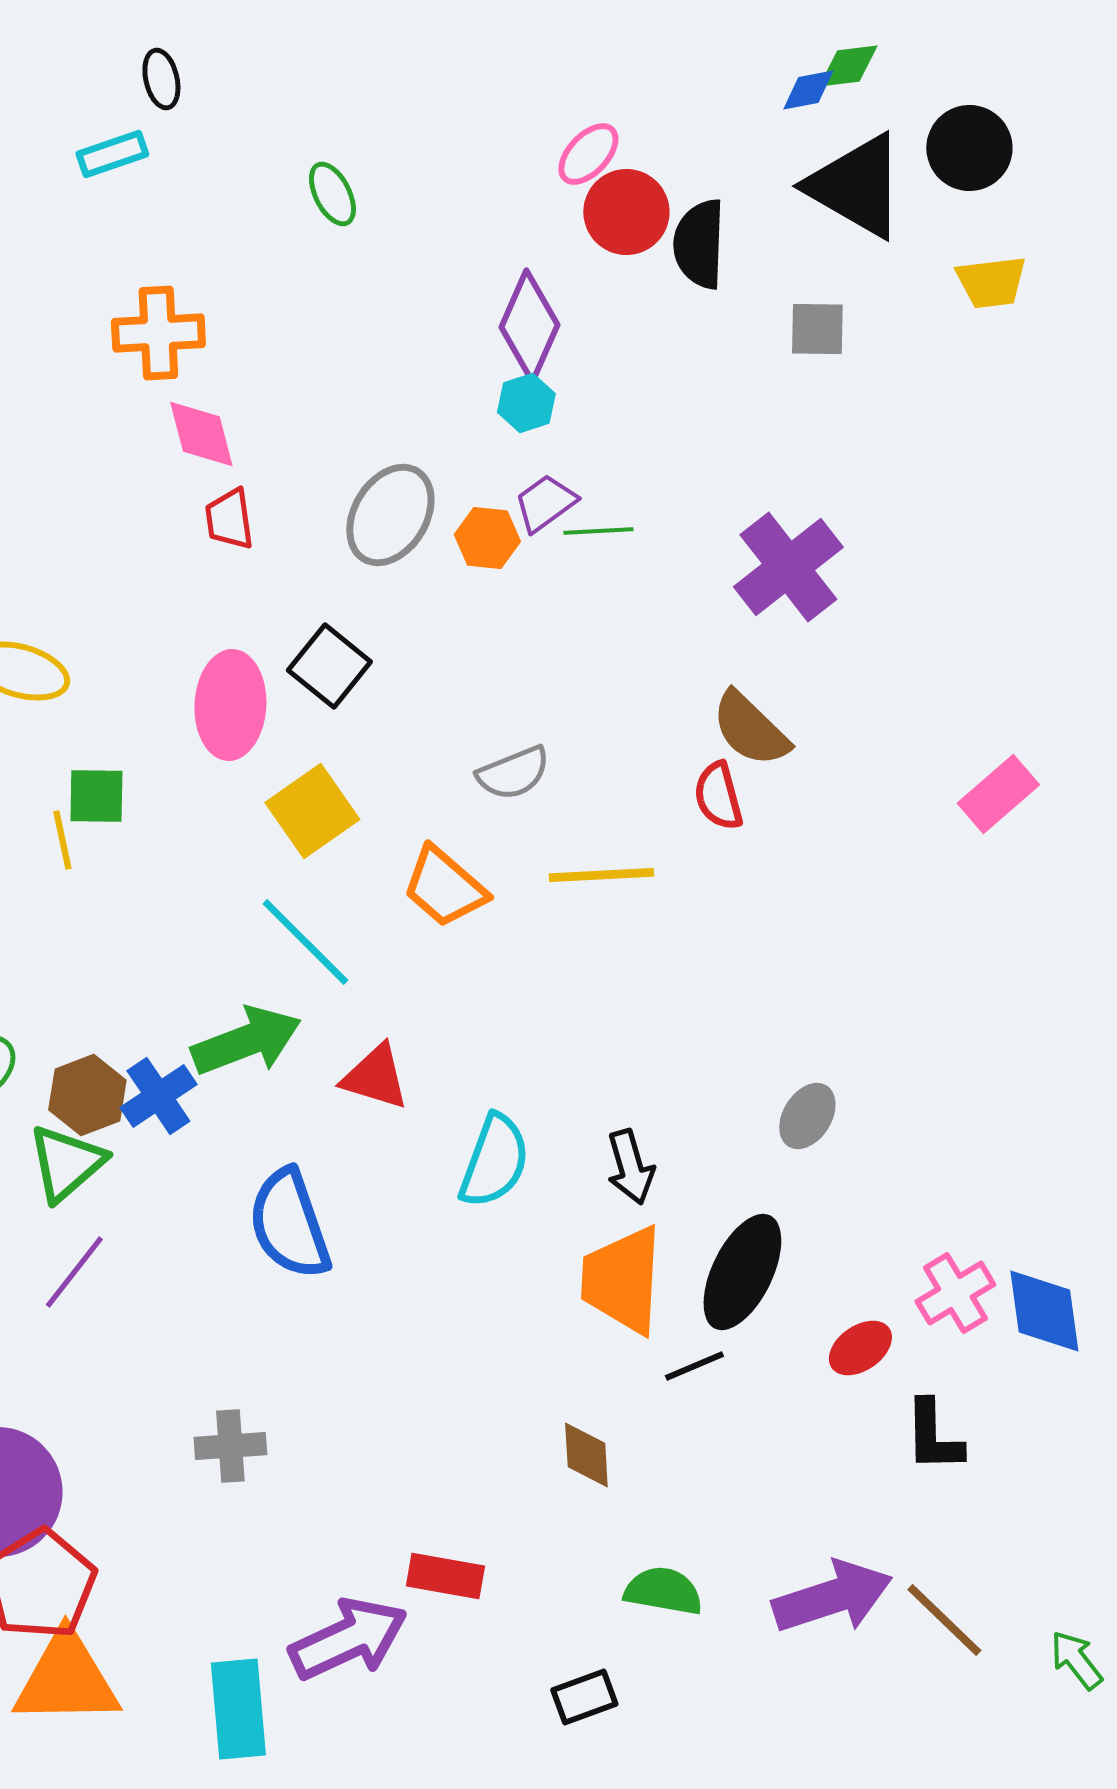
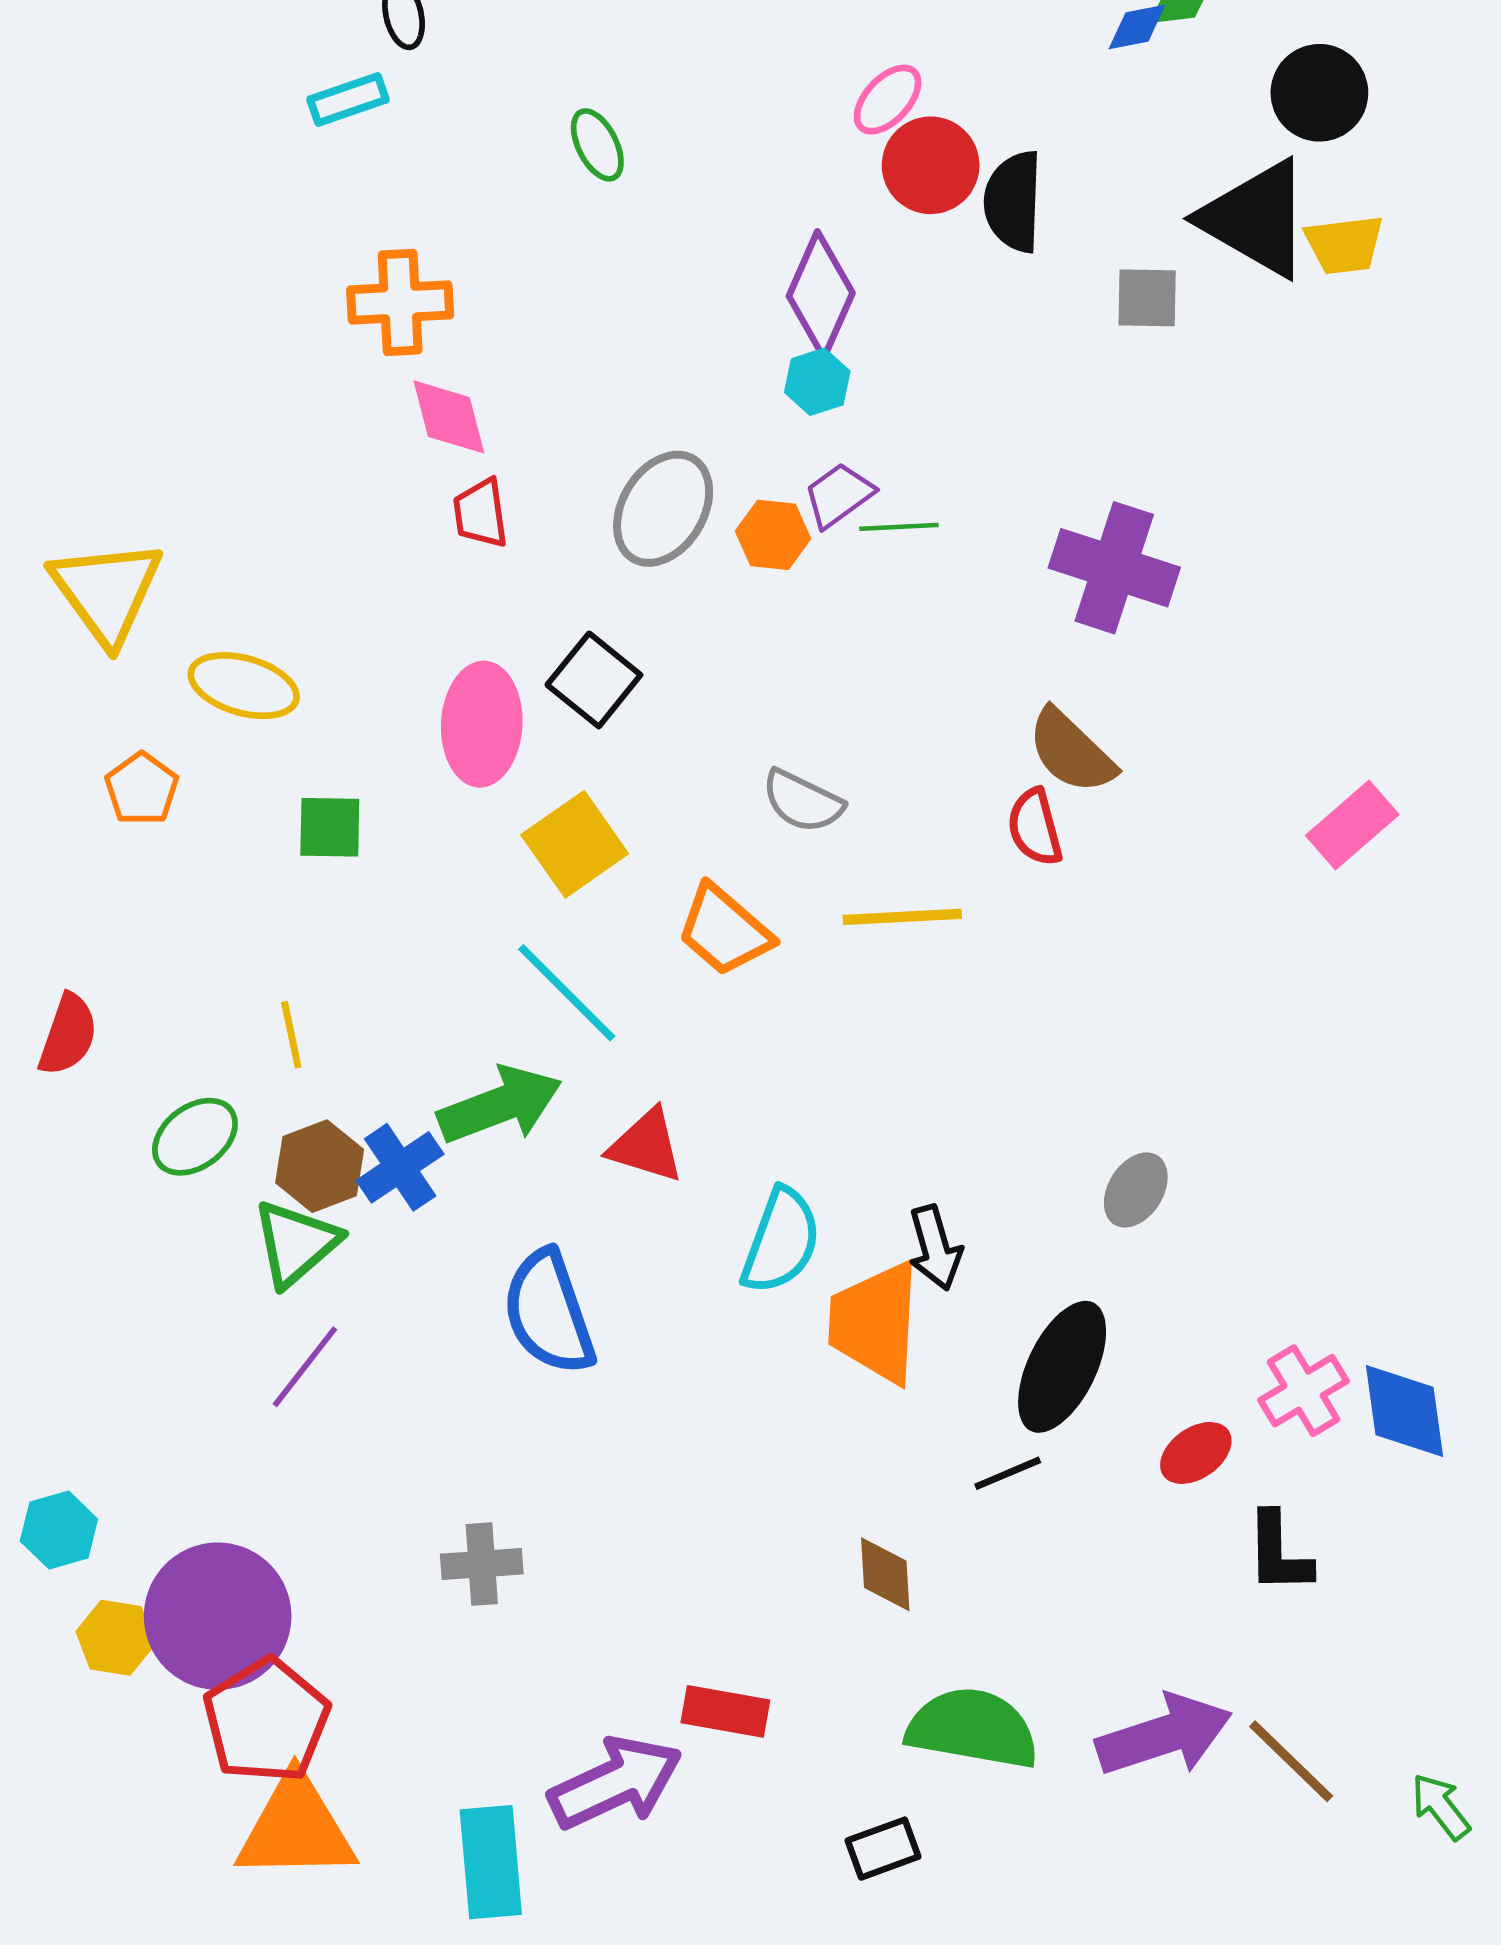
black triangle: (856, 186) -> (1256, 219), moved
purple cross: (788, 567) -> (1114, 568), turned -34
gray semicircle: (513, 773) -> (803, 801), turned 48
yellow line: (62, 840) -> (291, 1035), moved
orange trapezoid: (622, 1280) -> (875, 1323), moved
green semicircle: (663, 1591) -> (973, 1728), size x1.5

